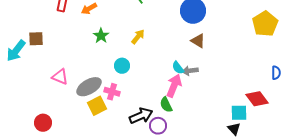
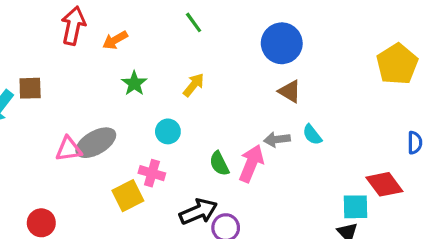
cyan semicircle: (178, 68) -> (312, 135), moved
pink triangle: (60, 77) -> (69, 149), turned -30
gray ellipse: (89, 87) -> (96, 143), moved
green semicircle: (166, 105) -> (219, 164), moved

